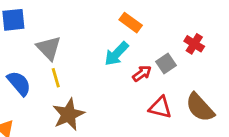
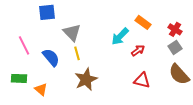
orange rectangle: (131, 23) -> (143, 22), moved
gray square: (166, 64) -> (175, 47), moved
red triangle: (160, 107) -> (142, 80), moved

